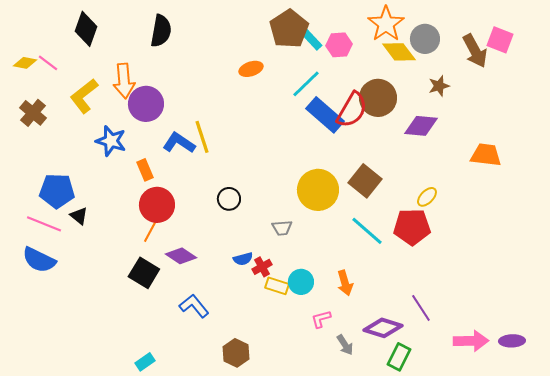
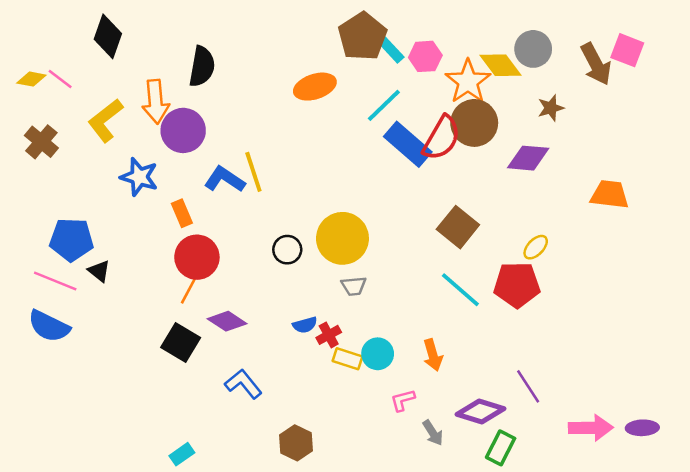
orange star: (386, 24) -> (468, 82), moved
black semicircle: (161, 31) -> (202, 66), moved
orange ellipse: (251, 69) -> (315, 87), size x1.4
yellow circle: (318, 190) -> (342, 238), moved

